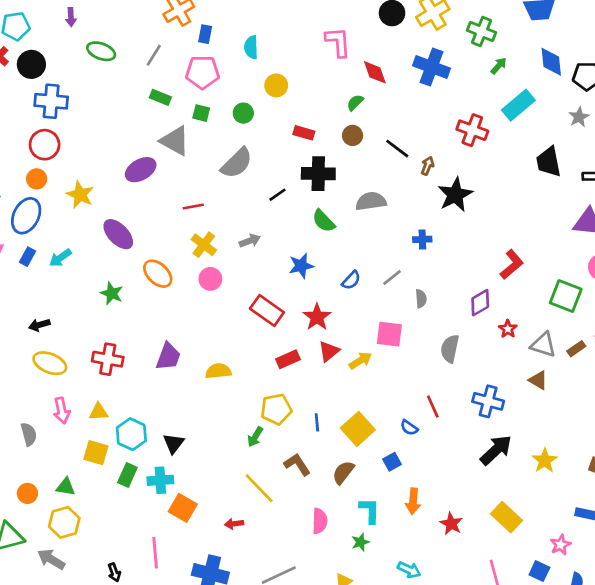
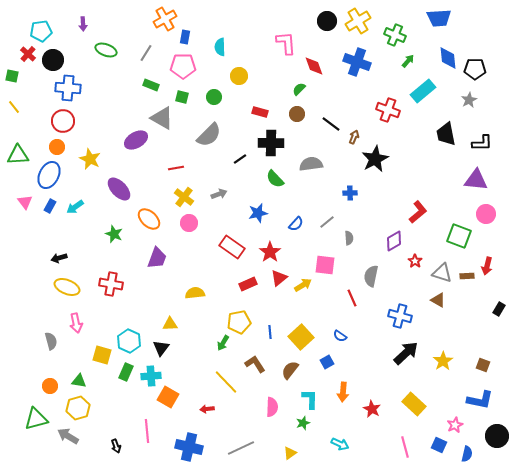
brown rectangle: (576, 349) -> (467, 276), turned 32
purple trapezoid: (168, 357) -> (157, 258), moved
red line: (433, 407) -> (352, 298), moved
yellow triangle: (99, 412) -> (170, 324), moved

